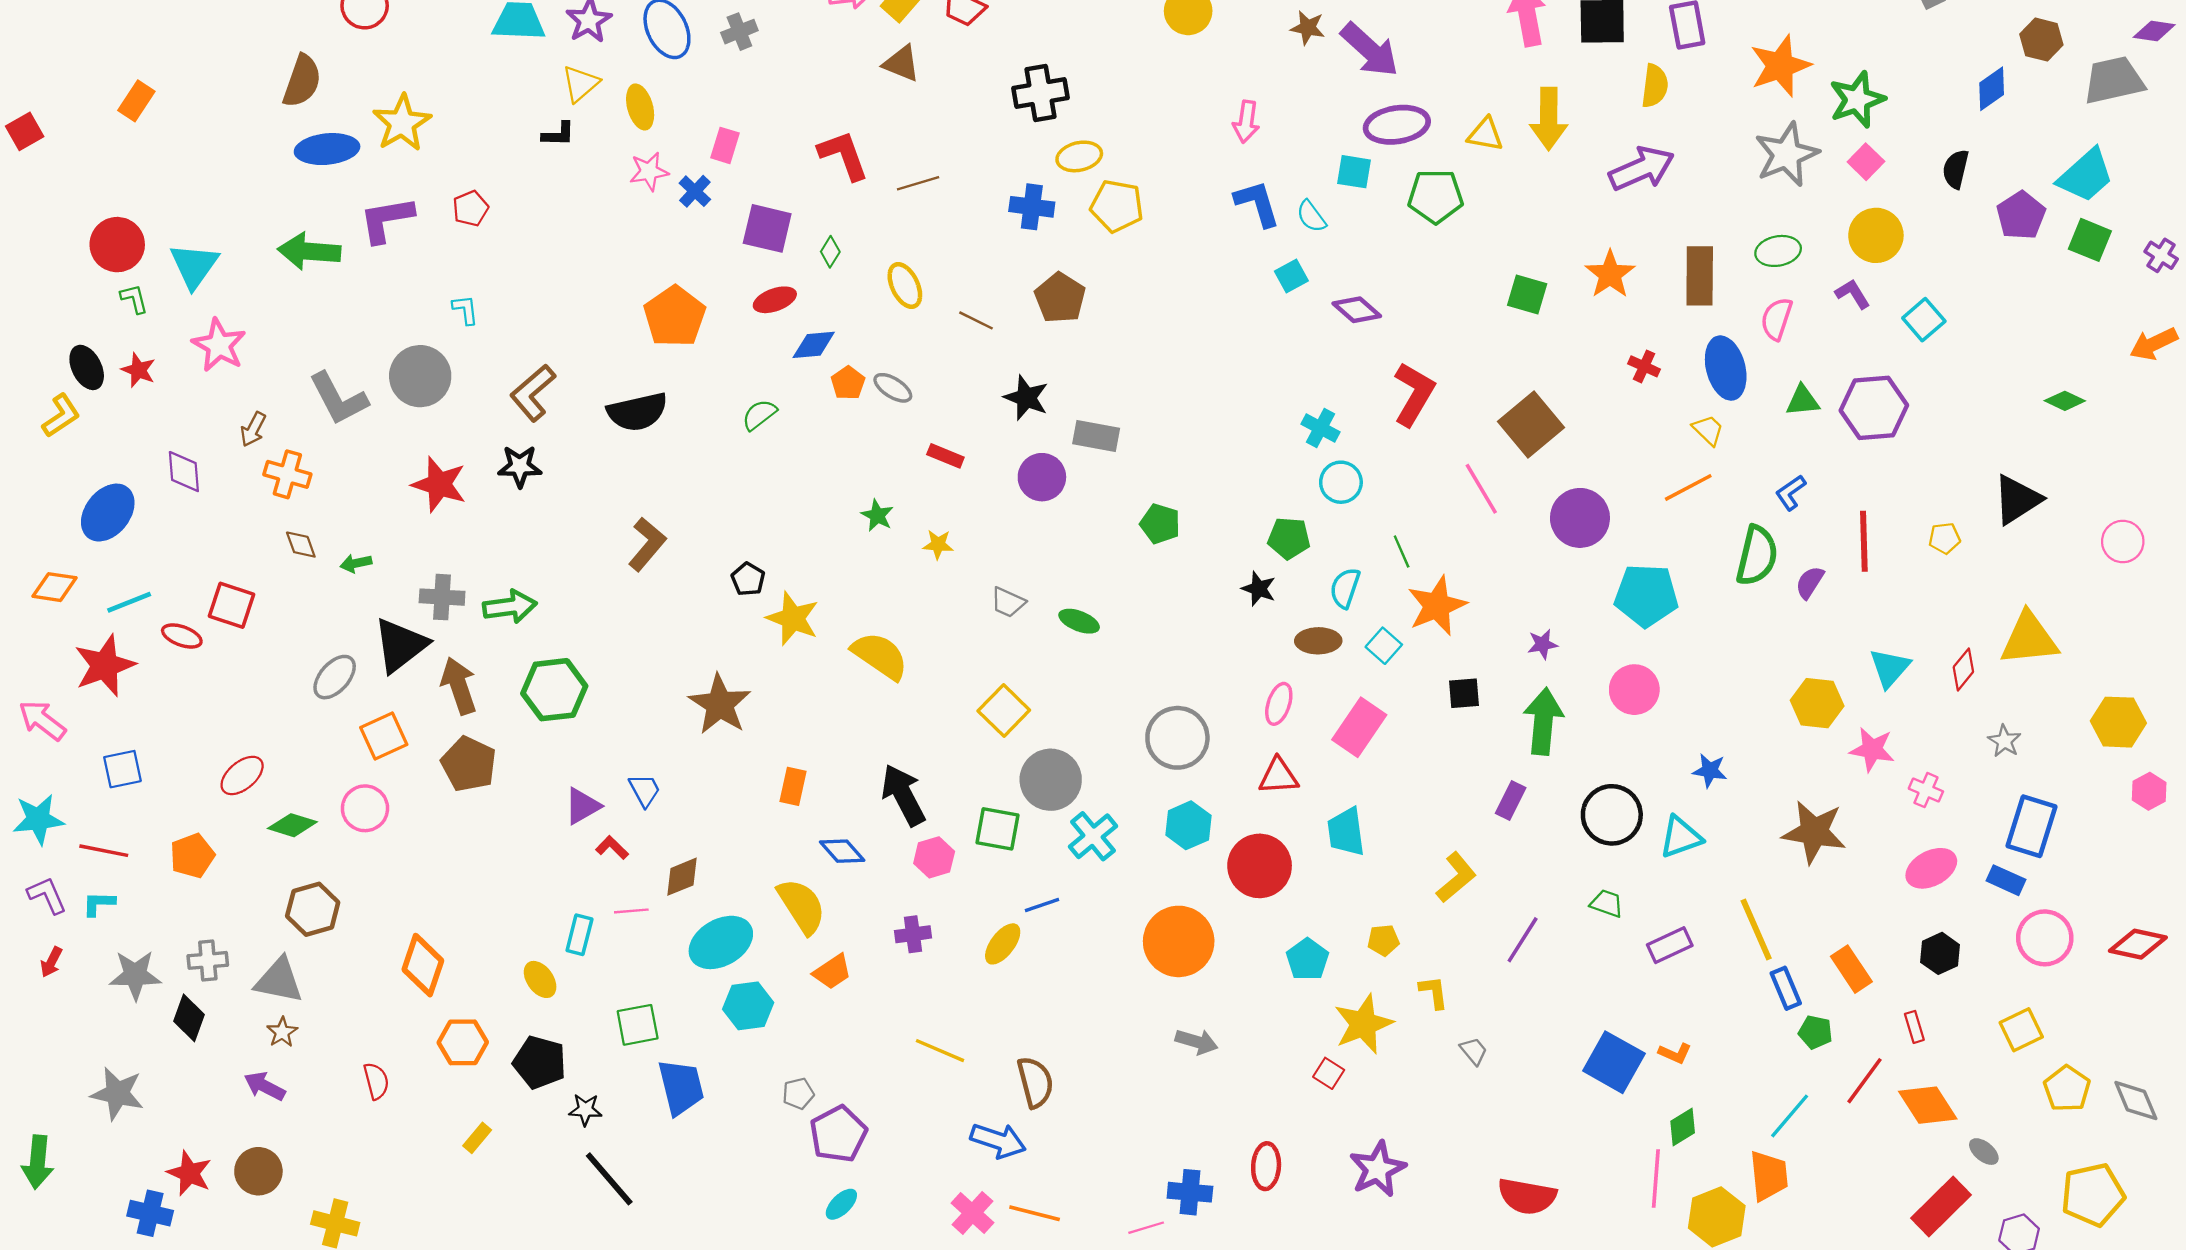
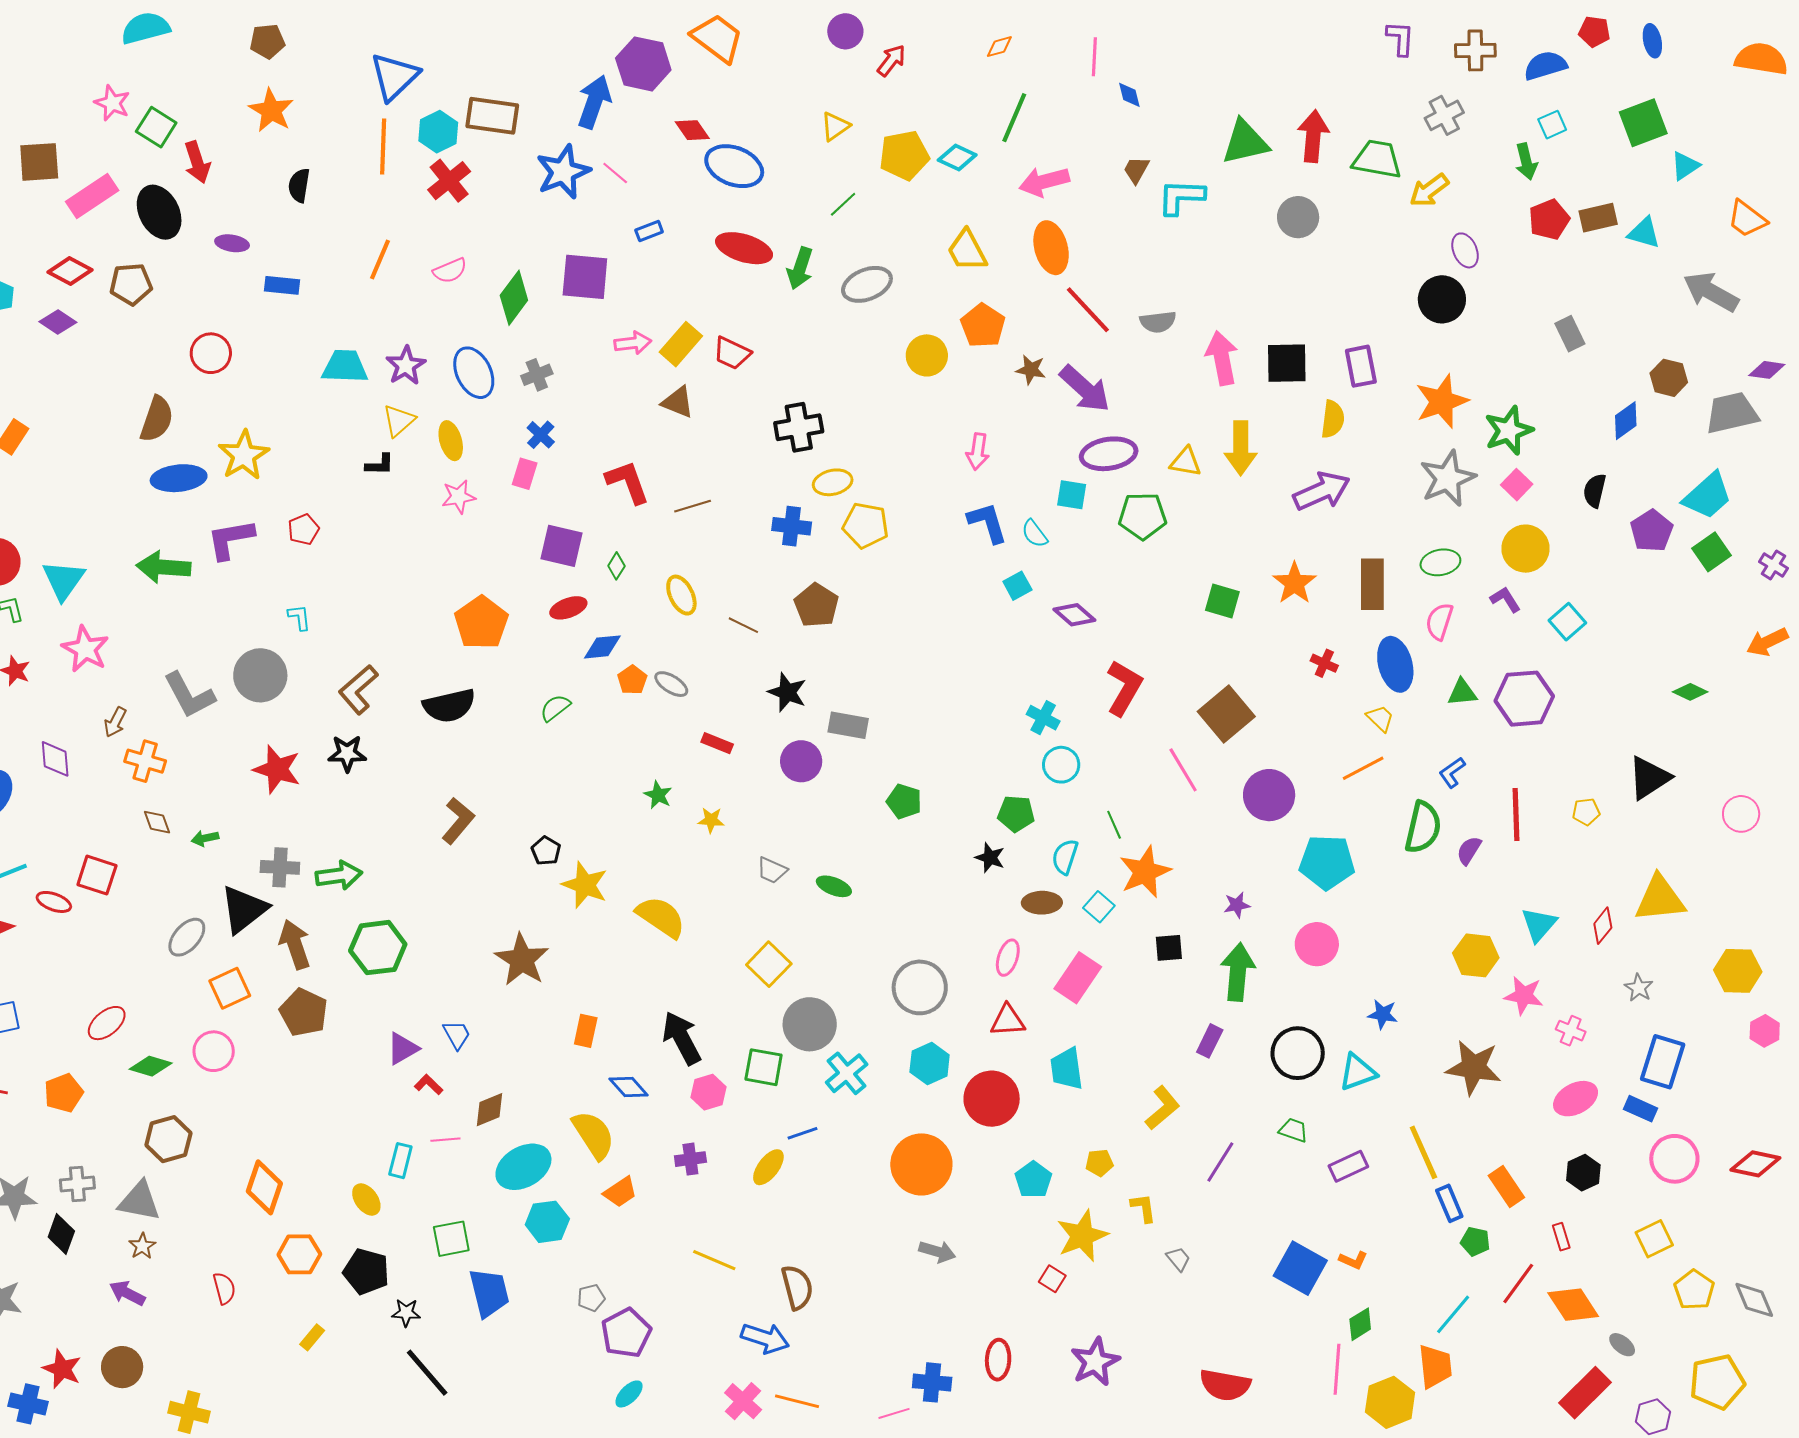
blue cross: (695, 191) -> (541, 435), moved
green square: (2090, 240) -> (1711, 552), turned 33

